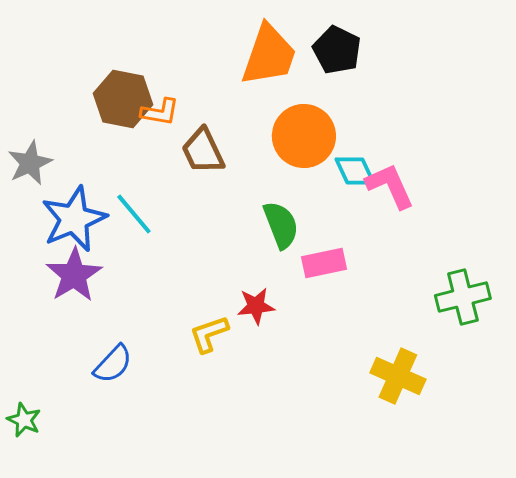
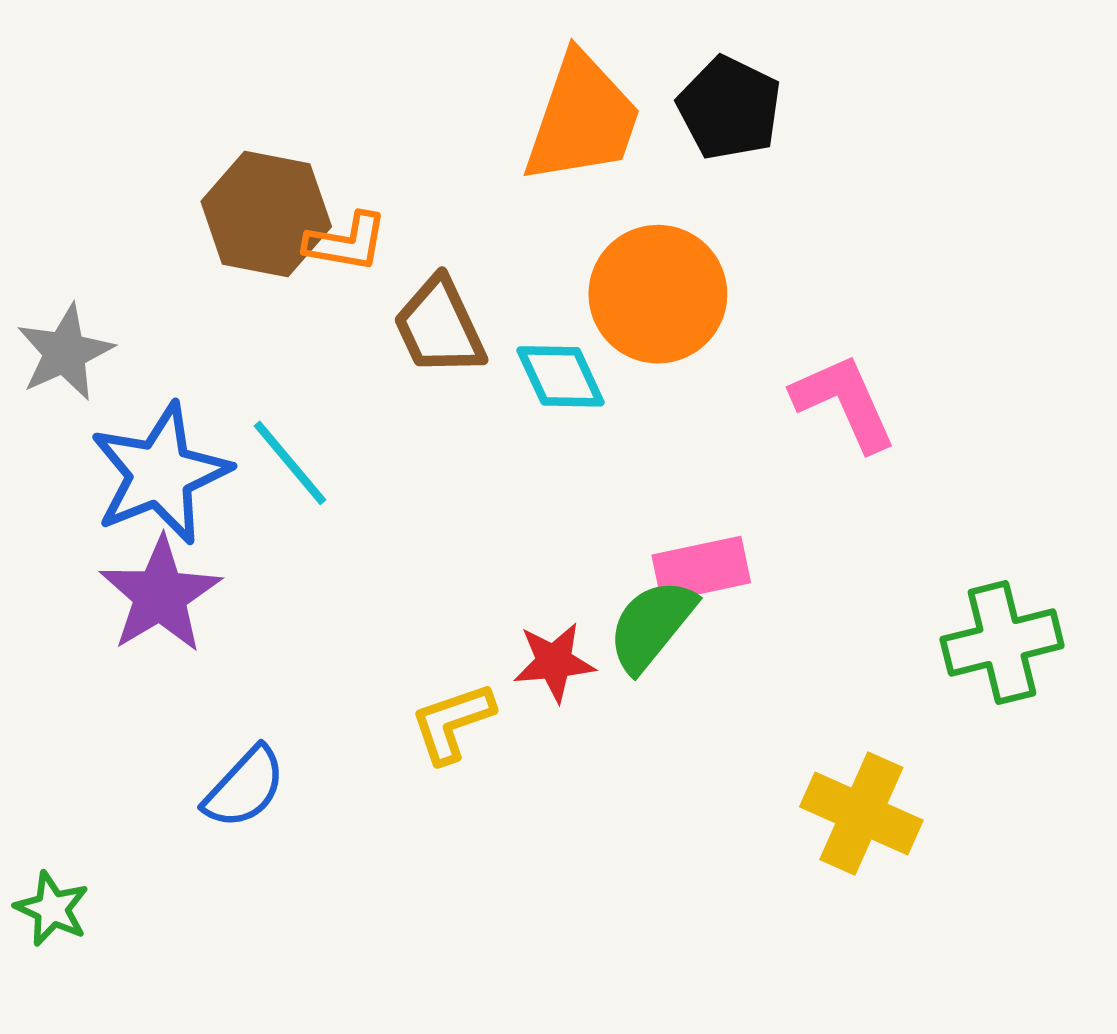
cyan diamond: (355, 171) -> (561, 376), moved
green semicircle: (281, 225) -> (651, 625), moved, turned -120

